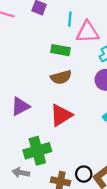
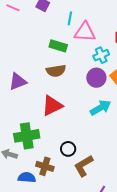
purple triangle: (20, 106) -> (18, 82), moved
black circle: (84, 174) -> (68, 149), moved

